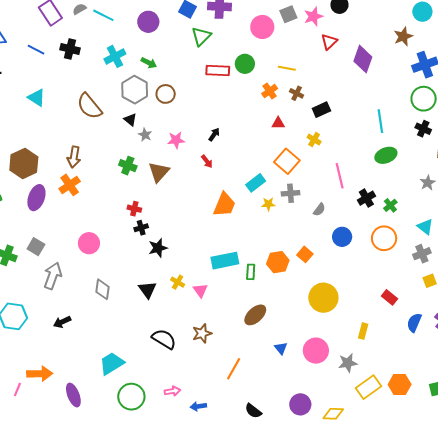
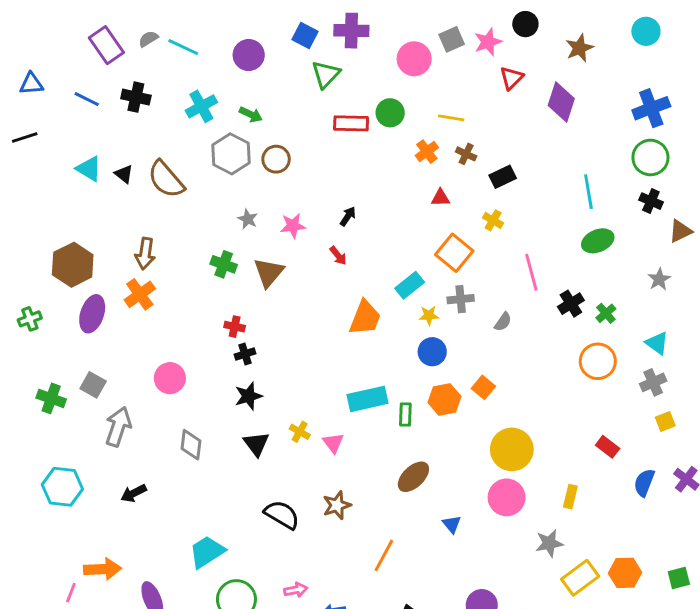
brown star: (403, 36) -> (579, 48), moved
black triangle: (130, 120) -> (124, 174), moved
blue circle: (342, 237) -> (432, 352), moved
black star: (158, 248) -> (248, 396), moved
pink circle: (316, 351) -> (507, 497), moved

